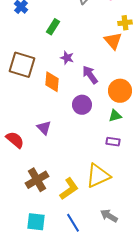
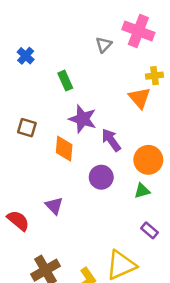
green rectangle: (53, 27) -> (65, 81), turned -56
purple star: (67, 58) -> (83, 119), size x1.6
brown square: (22, 65) -> (27, 128), size x0.6
purple rectangle: (113, 142) -> (150, 230), moved, turned 32

